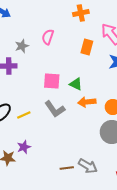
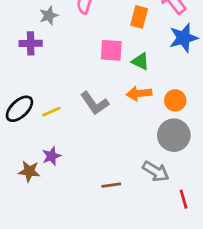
pink square: (52, 81) -> (111, 50), moved
green triangle: (76, 84) -> (140, 61), moved
gray arrow: (88, 166) -> (156, 171), moved

